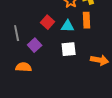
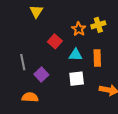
orange rectangle: (87, 20) -> (97, 58), moved
red square: (48, 22) -> (55, 41), moved

